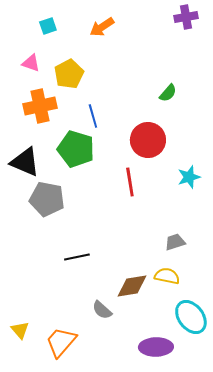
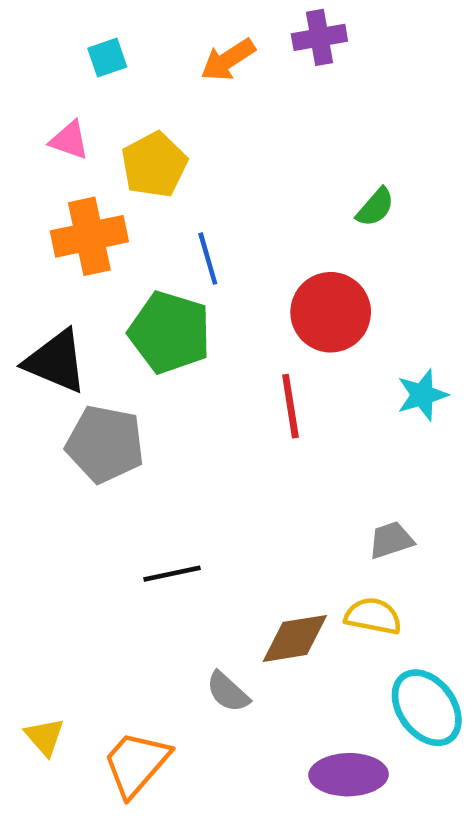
purple cross: (186, 17) -> (319, 37), moved

